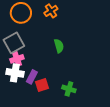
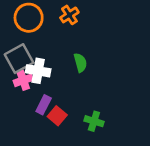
white cross: (15, 73) -> (38, 71), moved
red square: (42, 85) -> (57, 116), turned -32

